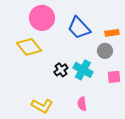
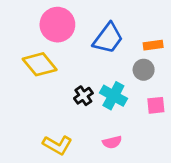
blue trapezoid: (79, 28) -> (108, 38), turned -100
pink semicircle: (82, 104) -> (112, 142), turned -96

